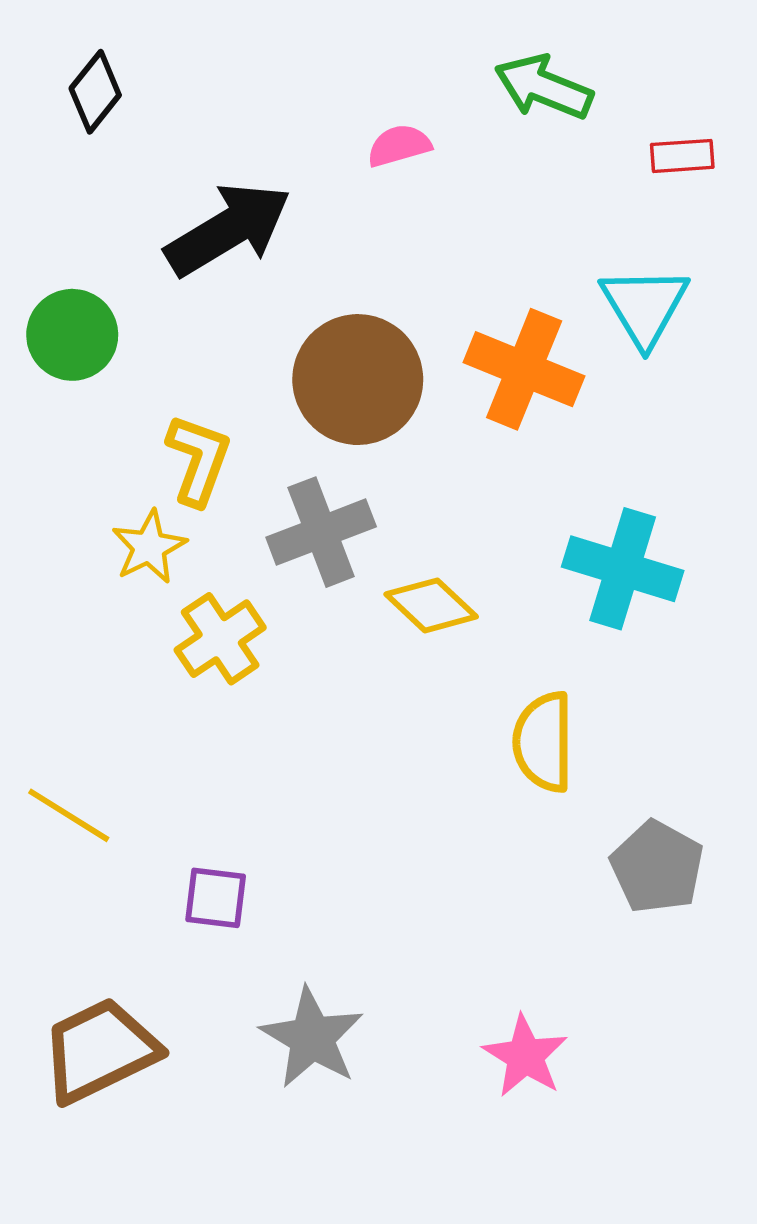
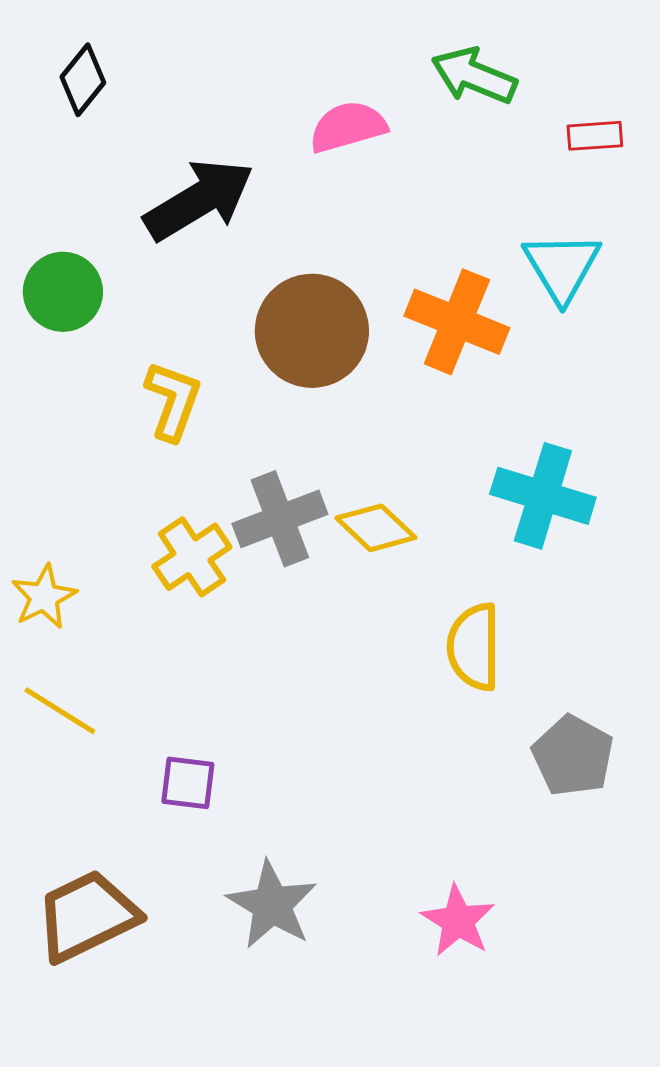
pink semicircle: (399, 146) -> (348, 127), size x1.4
gray cross: (321, 532) -> (280, 519), moved
yellow star: (149, 547) -> (44, 597), moved

